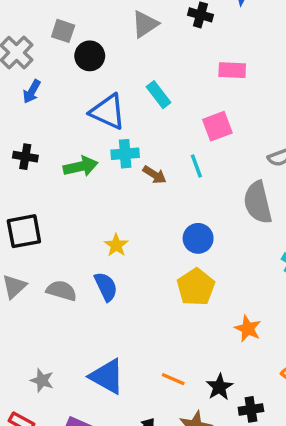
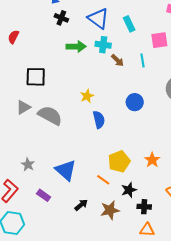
cyan rectangle: (158, 95) -> (129, 24), moved
black cross: (25, 157) -> (61, 18), moved
blue semicircle: (106, 287) -> (99, 120), moved
yellow pentagon: (196, 287) -> (119, 162), moved
gray semicircle: (62, 291) -> (50, 115), size x1.4

